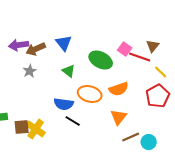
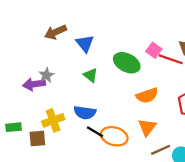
purple arrow: (19, 45) -> (34, 84), moved
brown arrow: (36, 49) -> (55, 32), moved
orange ellipse: (90, 94) -> (114, 136), moved
yellow cross: (36, 129) -> (53, 120), moved, turned 36

